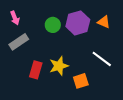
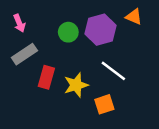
orange triangle: (104, 22) -> (134, 17), moved
white line: (102, 59) -> (113, 71), moved
red rectangle: (36, 70) -> (46, 77), moved

